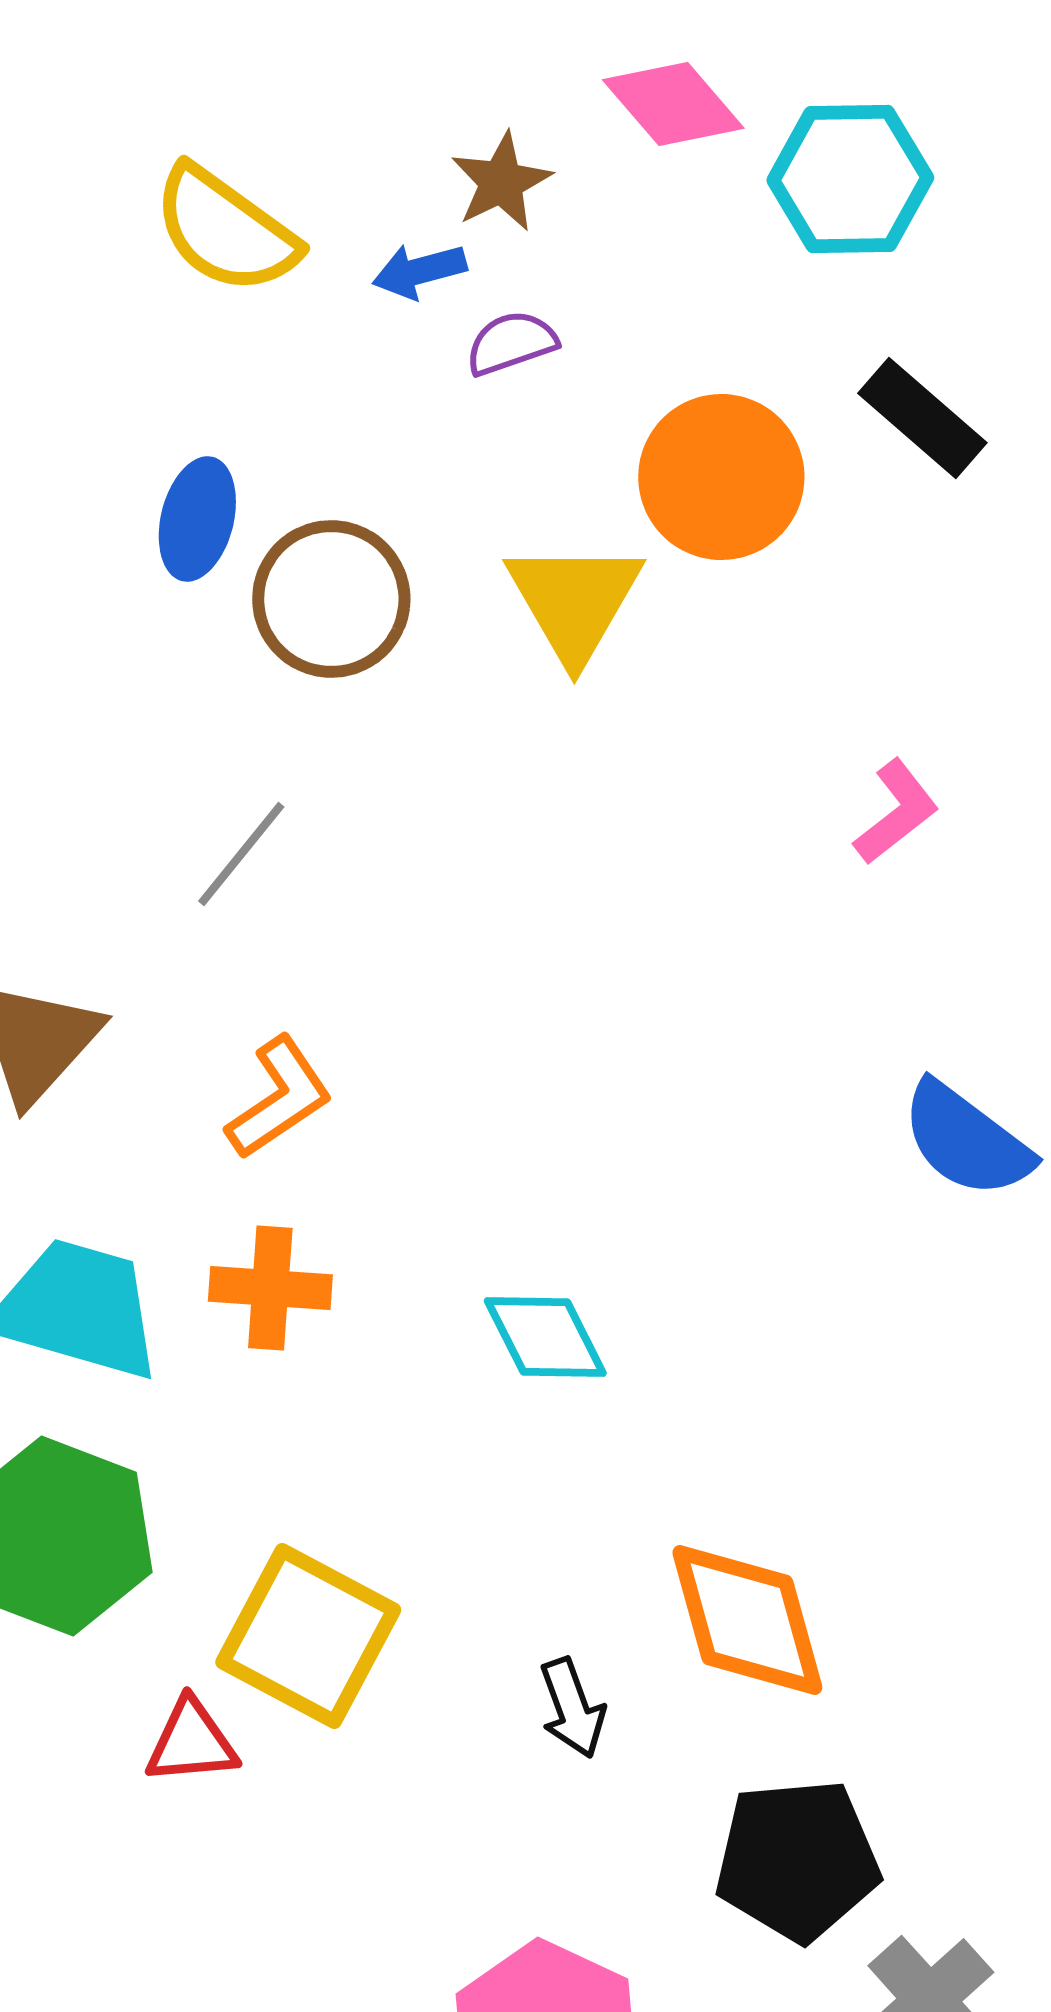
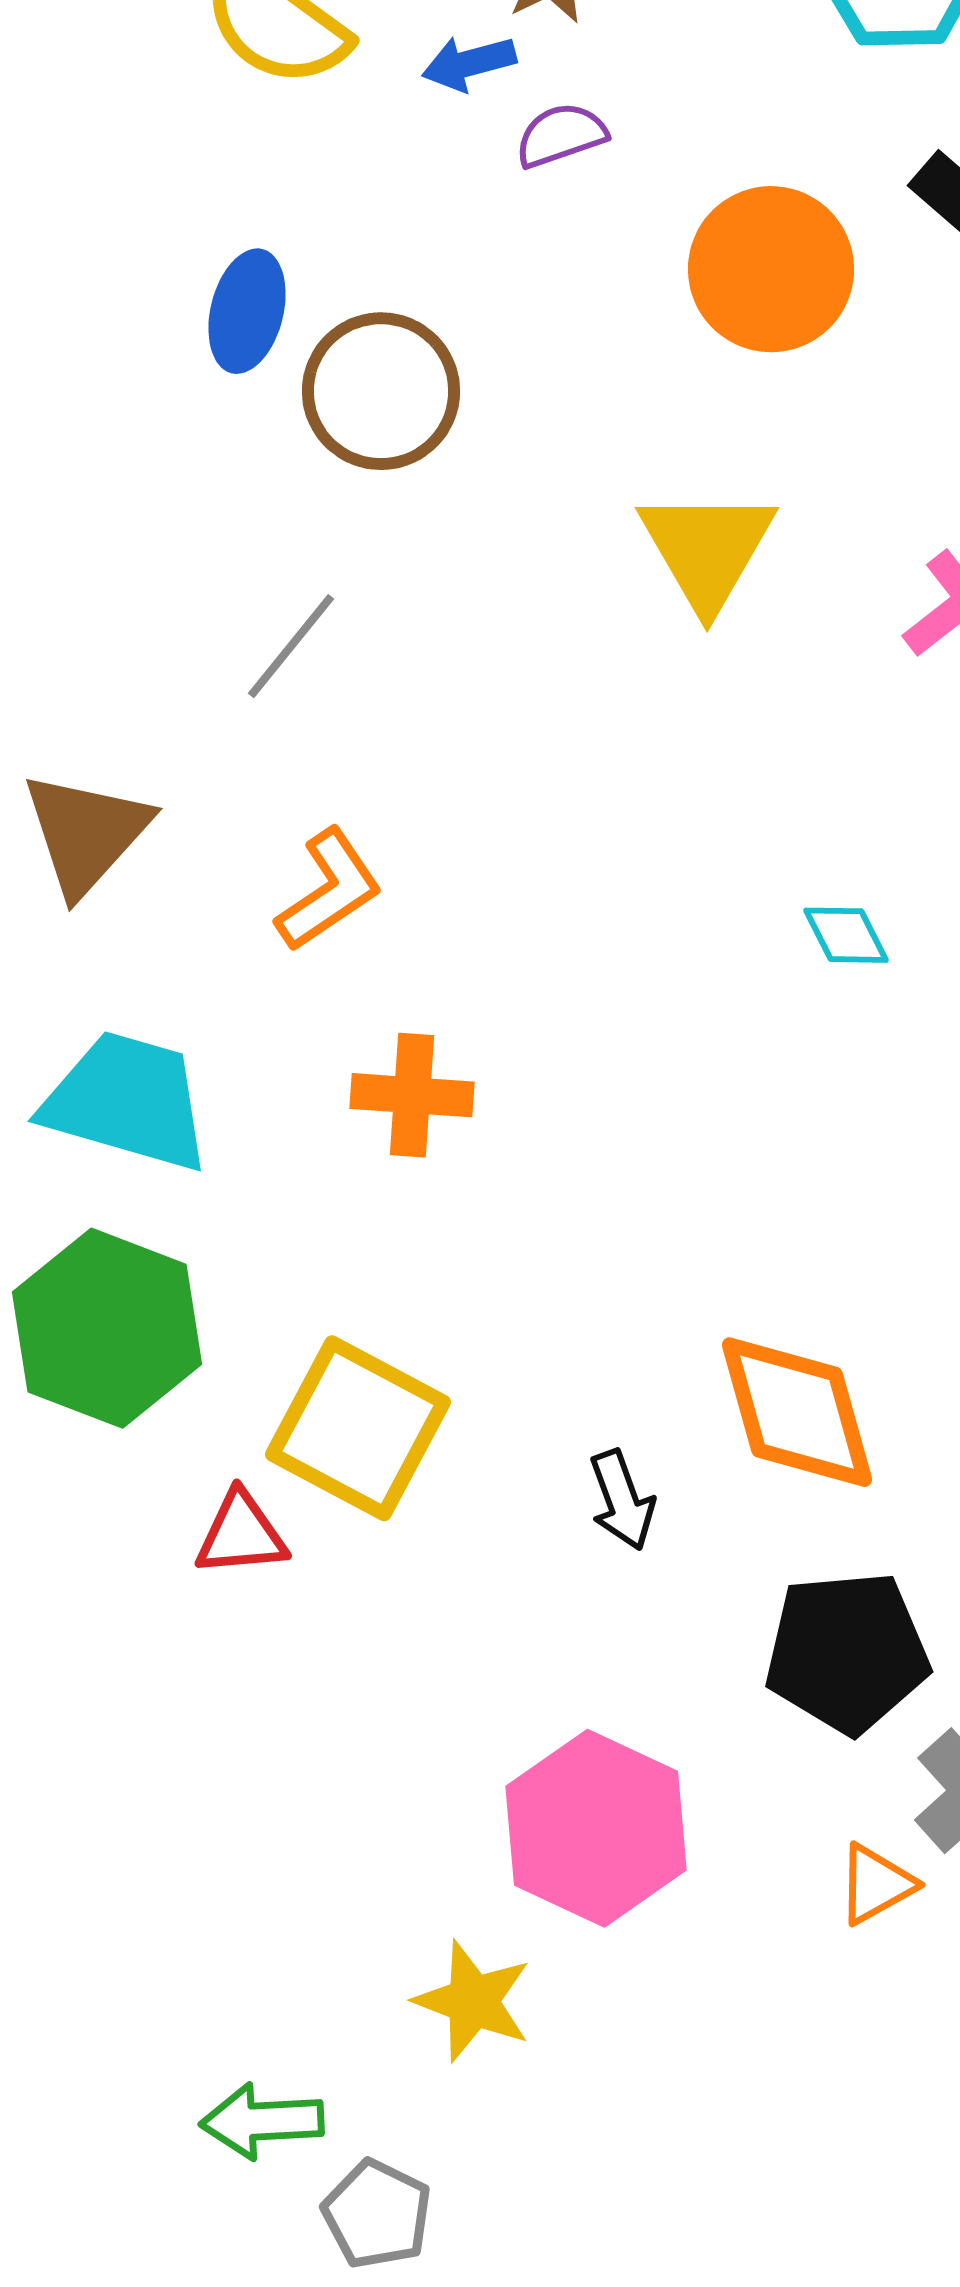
yellow triangle: (574, 601) -> (707, 549), moved
orange cross: (270, 1288) -> (412, 1095), moved
cyan diamond: (545, 1337) -> (846, 935), moved, size x0.7

